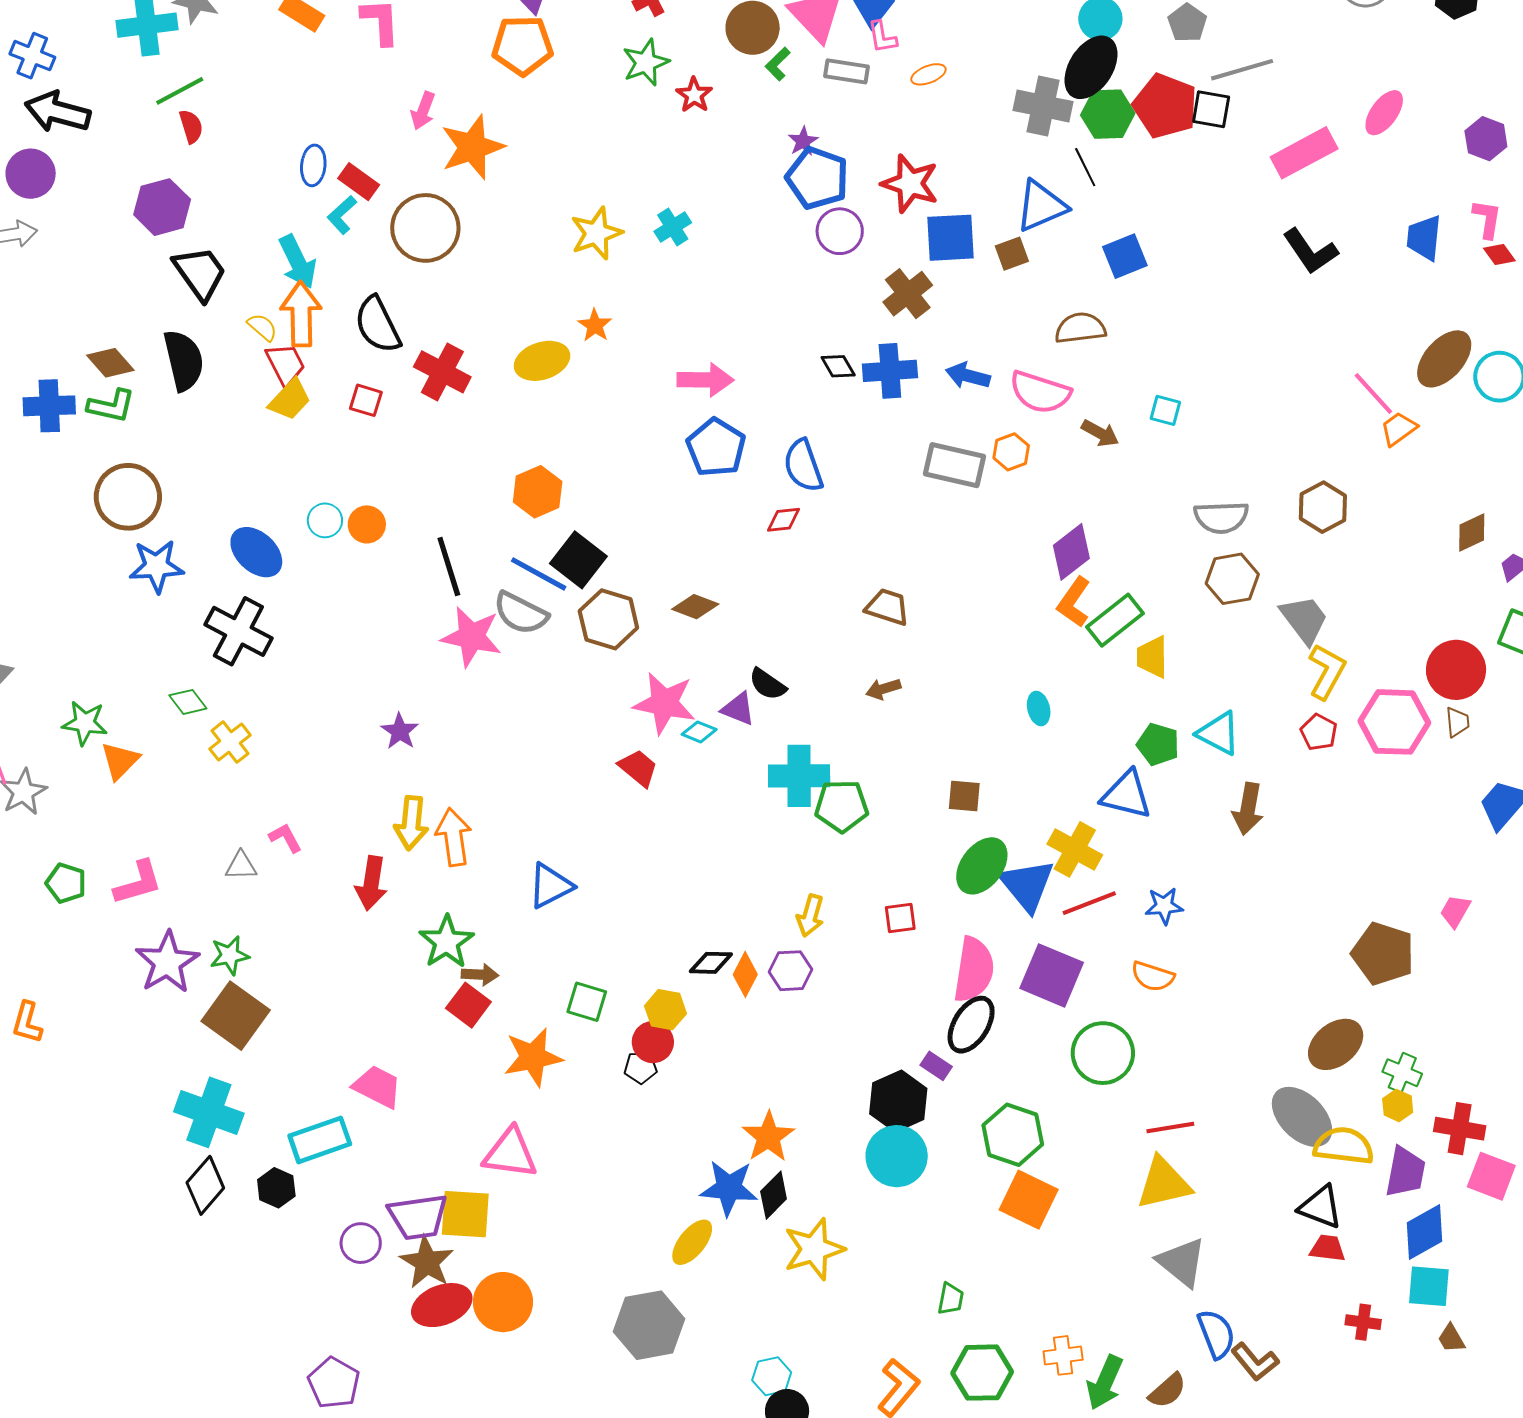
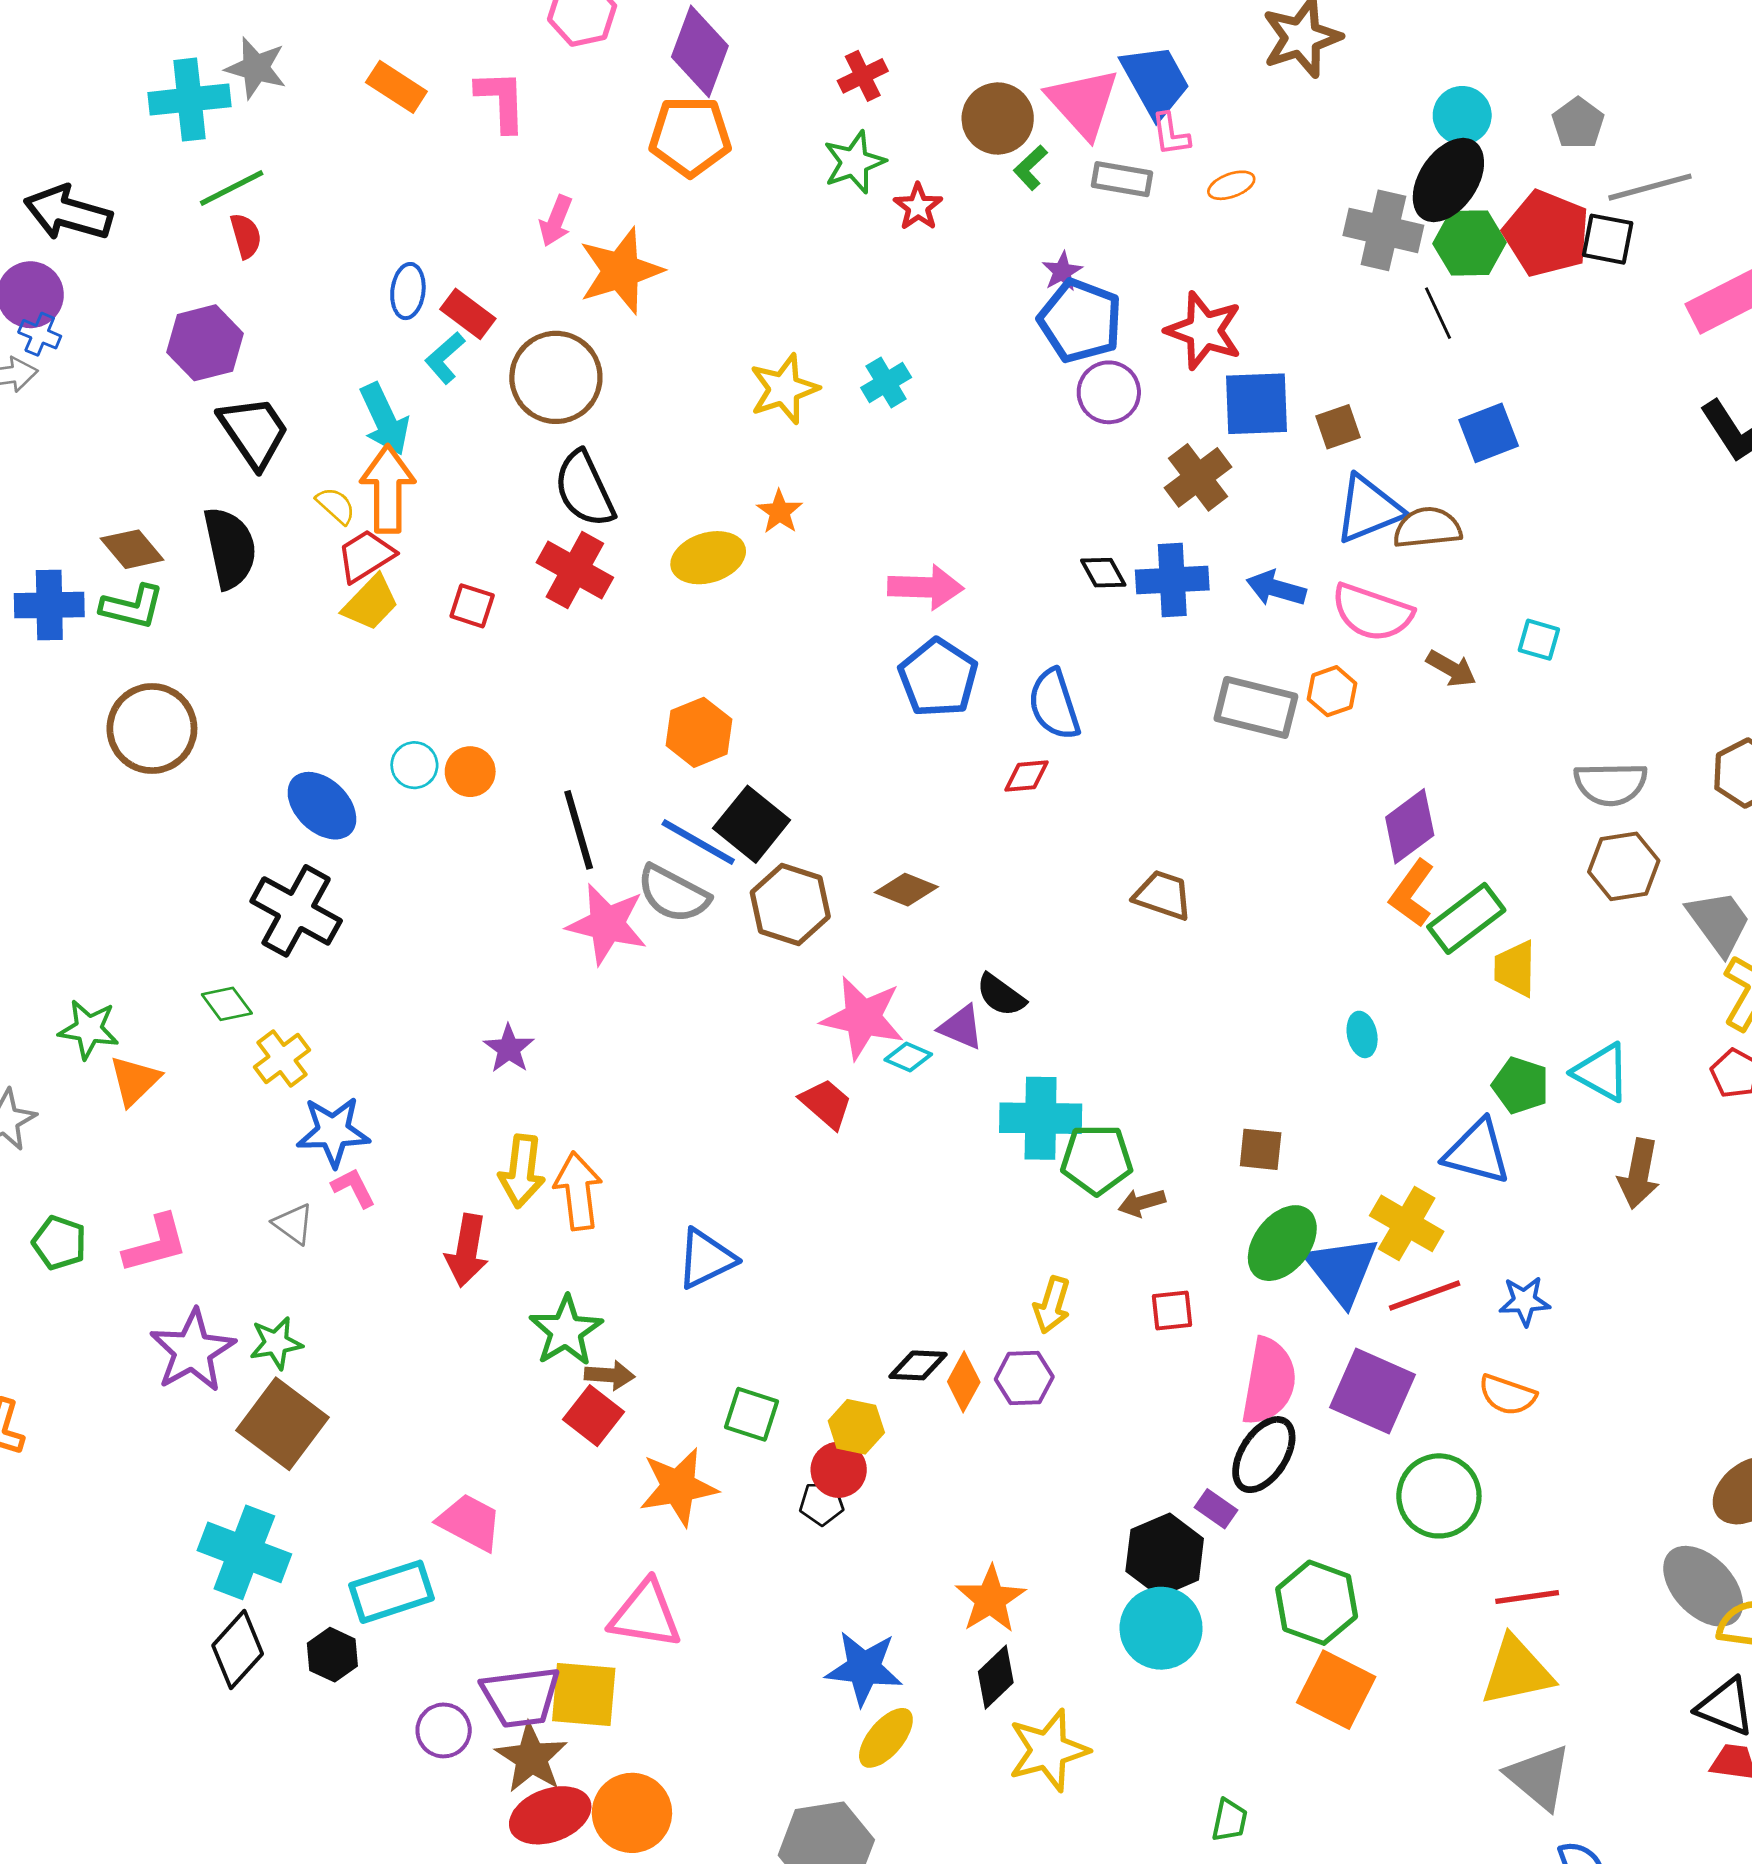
blue cross: (32, 56) -> (40, 334), moved, size x0.7
blue triangle: (1041, 206) -> (1368, 509), moved
black semicircle: (378, 325) -> (584, 489), moved
red trapezoid: (286, 364) -> (366, 556), turned -96
blue star: (157, 566) -> (333, 1132), moved
brown arrow: (883, 689) -> (1142, 1203), moved
gray triangle: (241, 866) -> (293, 1224), turned 36
blue star: (729, 1188) -> (864, 1668), moved

